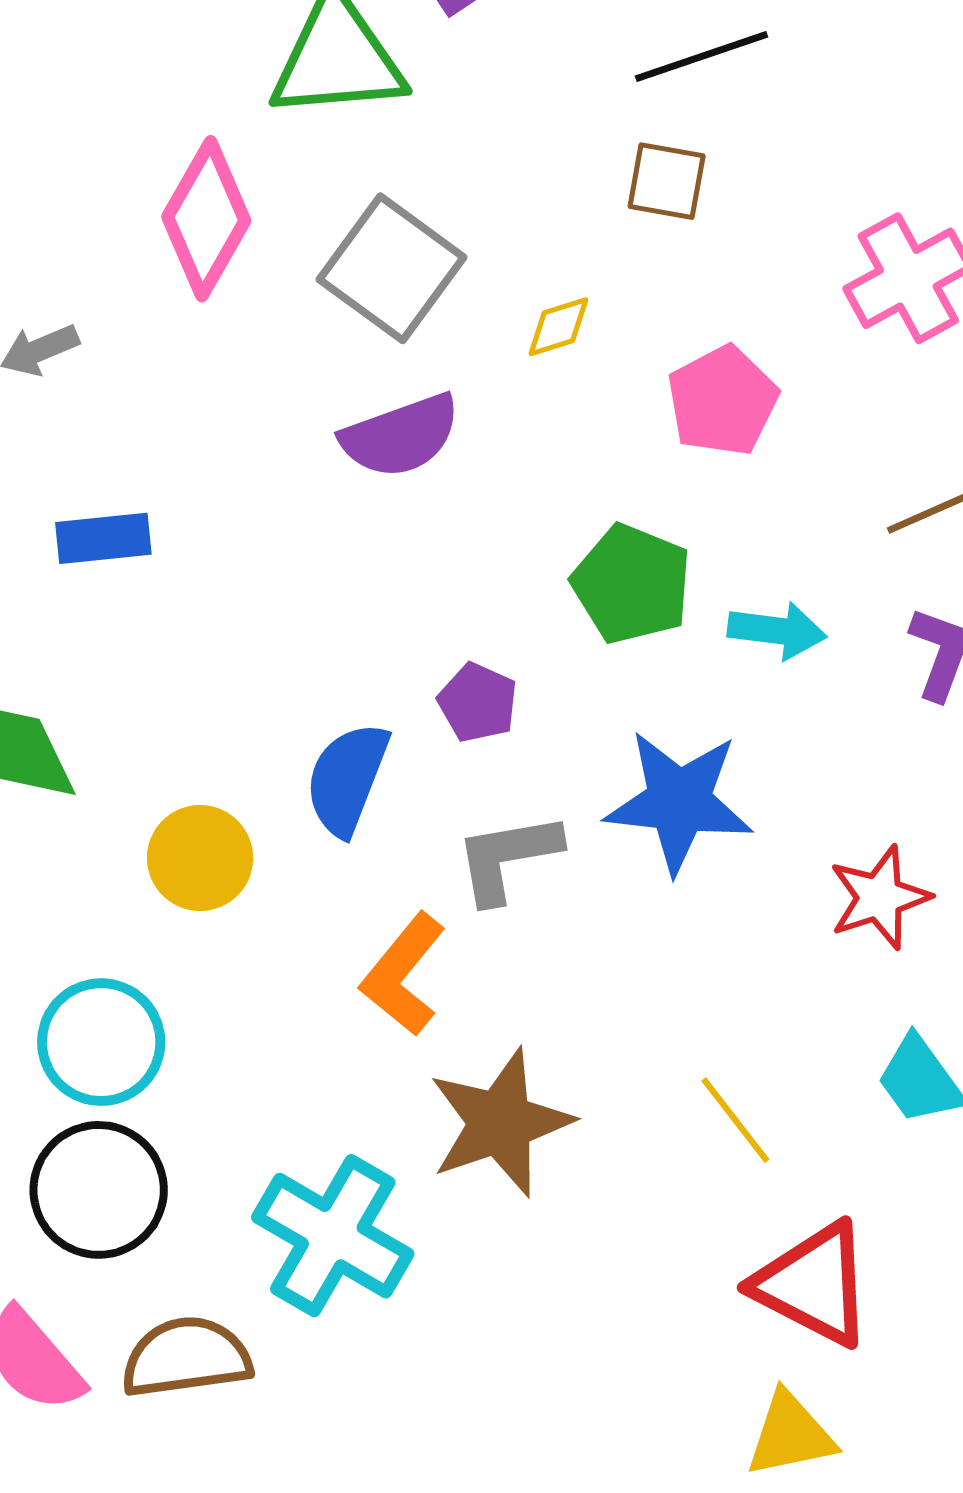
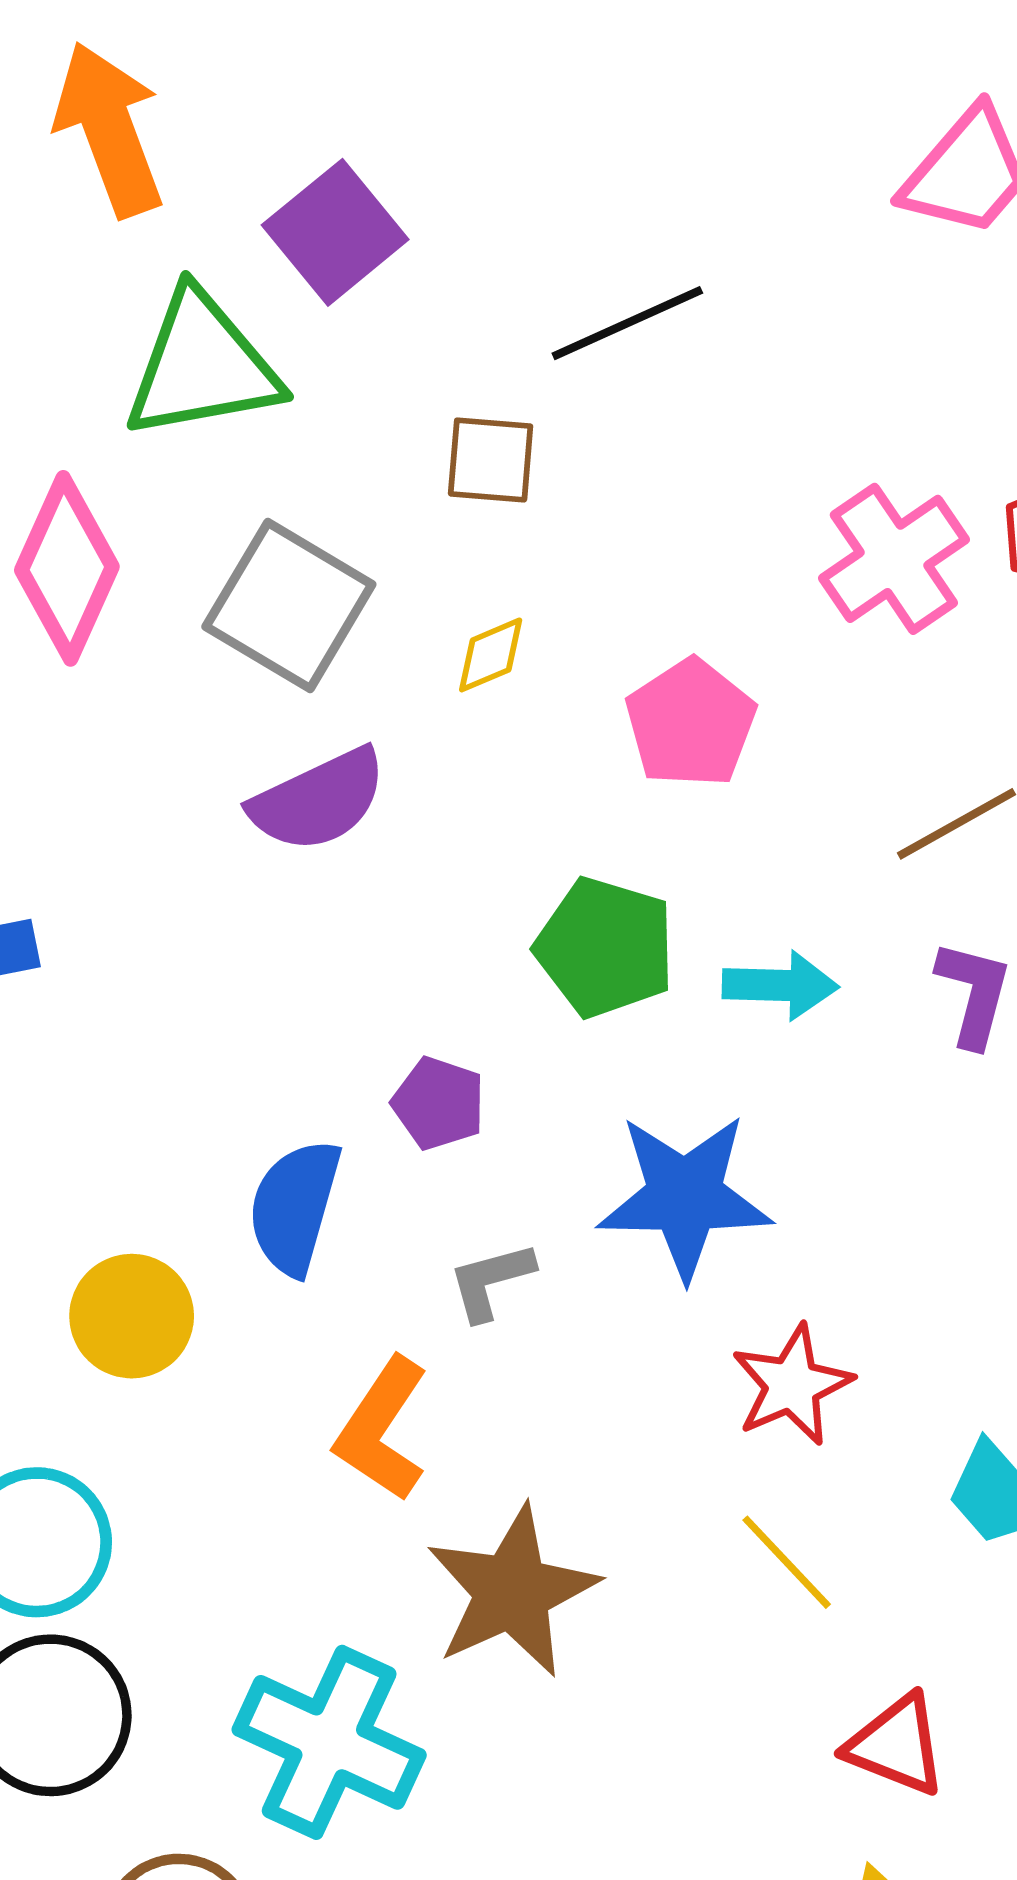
brown square: (667, 181) -> (491, 460), moved
gray L-shape: (508, 858) -> (491, 1281), size x0.7
red star: (879, 897) -> (792, 1385), moved
red triangle: (813, 1284) -> (896, 1745), size x0.7

